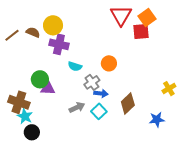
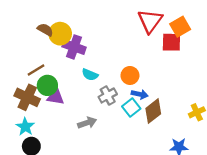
yellow circle: (53, 25) -> (60, 34), moved
brown line: (12, 35) -> (36, 70), moved
blue arrow: (101, 93) -> (140, 94), moved
brown cross: (19, 102) -> (27, 97), moved
brown diamond: (128, 103) -> (153, 111), moved
cyan square: (99, 111) -> (131, 107), moved

